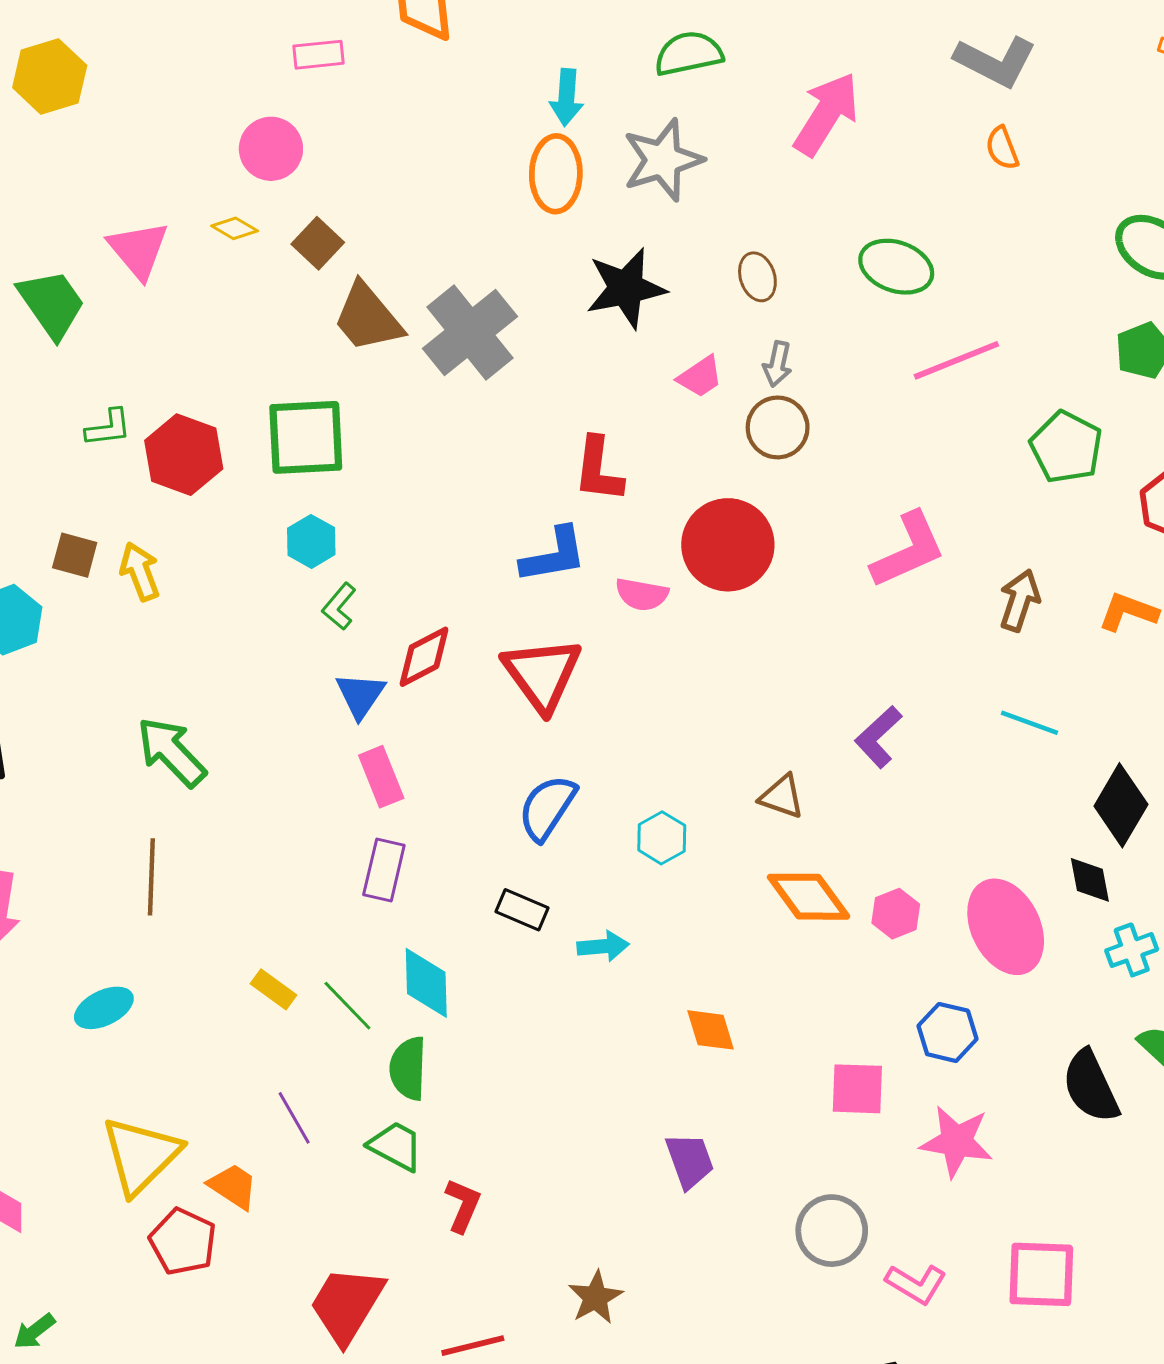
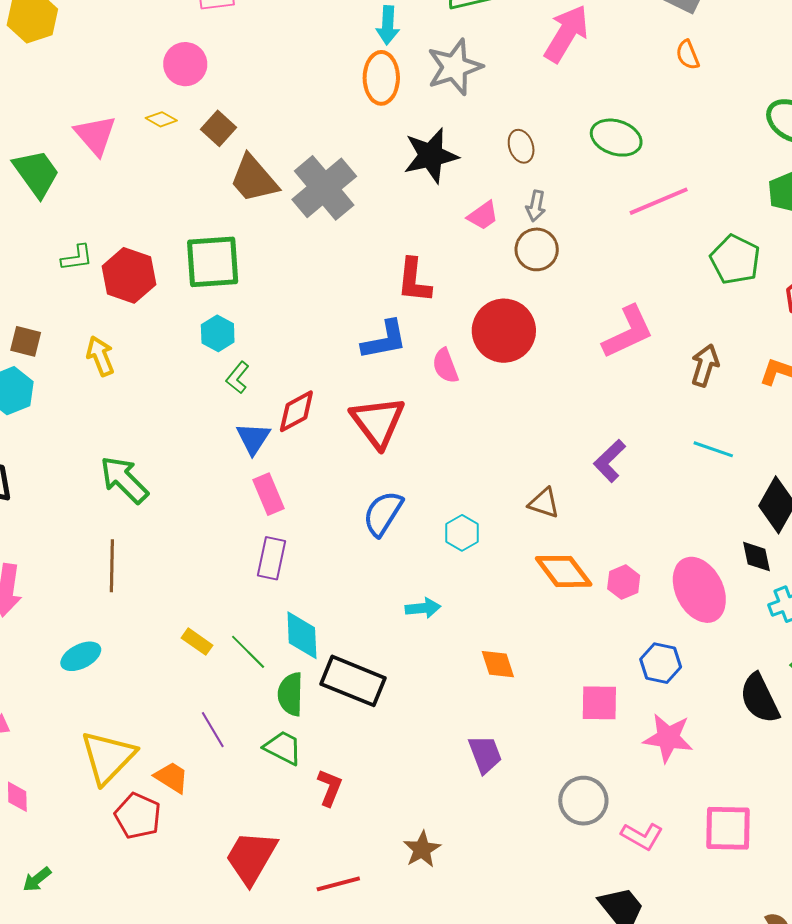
brown square: (75, 555) -> (26, 341), moved
pink semicircle: (642, 594) -> (445, 366), turned 60
black rectangle: (522, 910) -> (353, 681), moved, size x1.8

